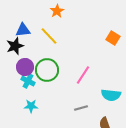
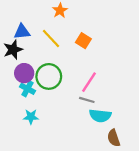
orange square: (113, 38) -> (83, 41), moved
cyan semicircle: (111, 95) -> (100, 116), moved
gray line: (81, 108) -> (87, 100), moved, turned 32

